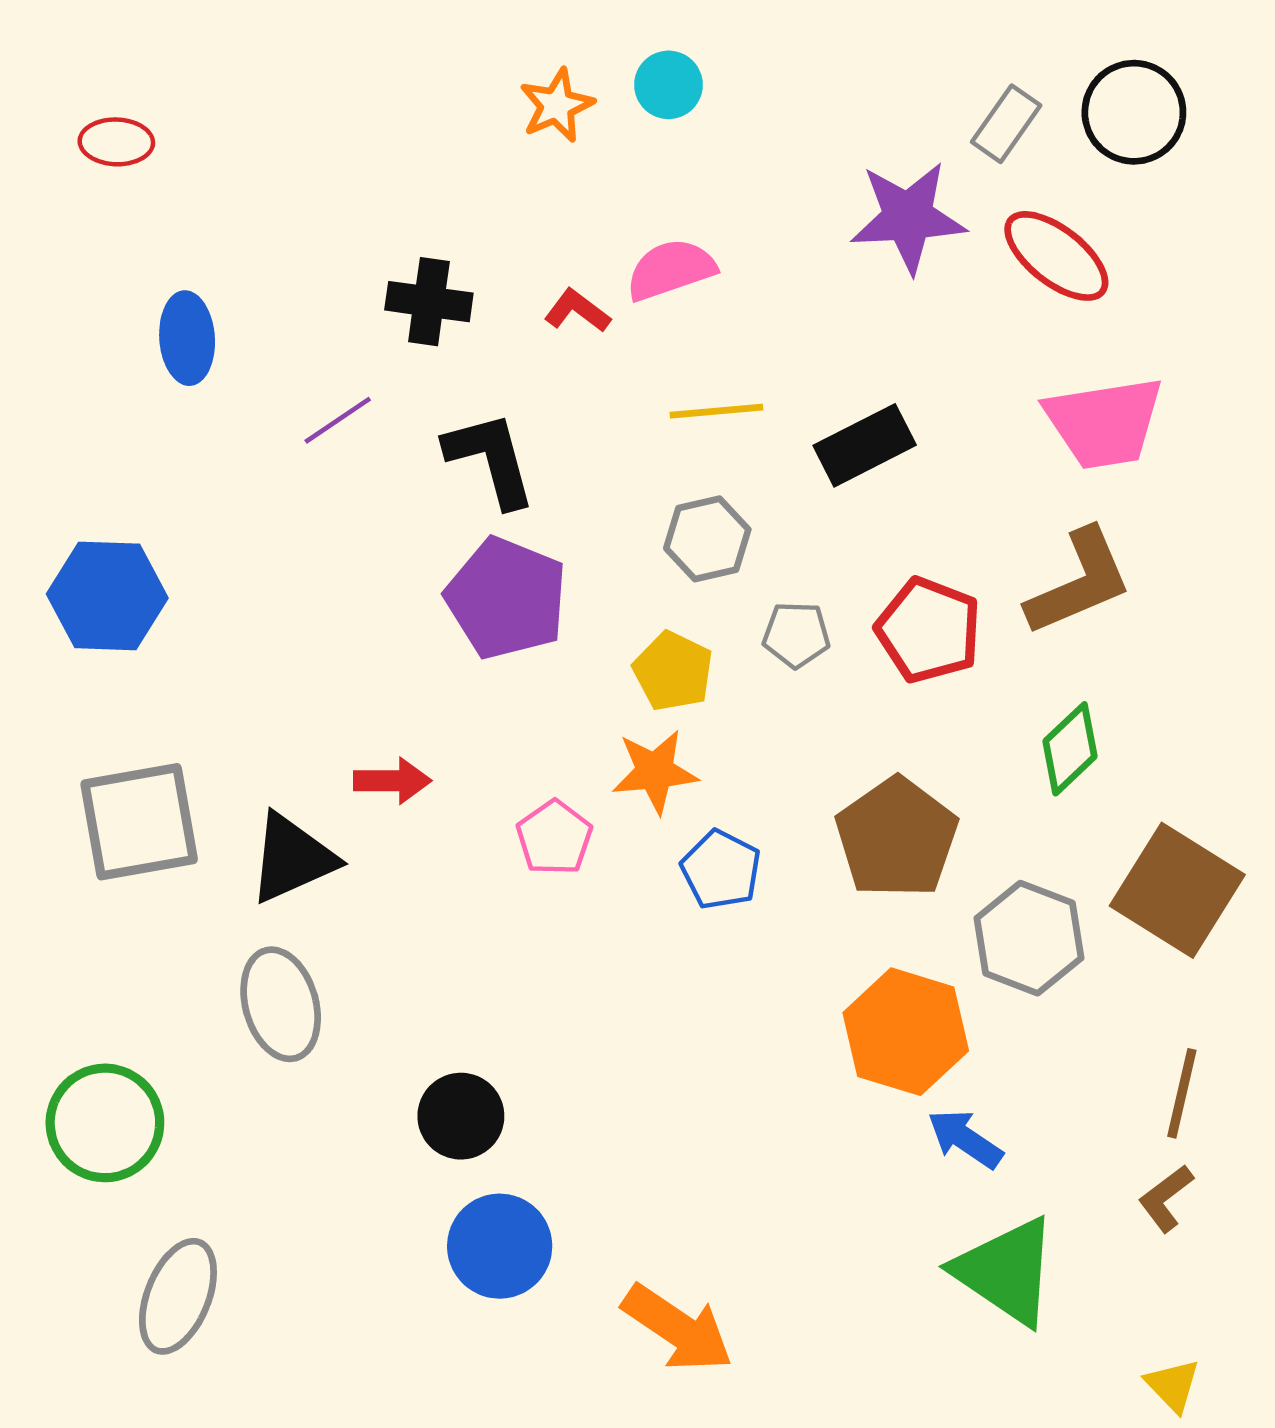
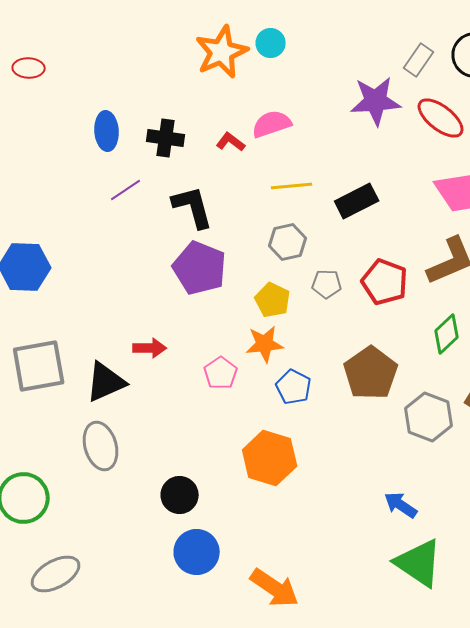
orange star: (557, 105) -> (222, 52), size x1.6
blue ellipse: (187, 338) -> (107, 131), moved
orange hexagon: (906, 1032) -> (270, 458), moved
gray ellipse: (178, 1296) -> (56, 574), turned 39

